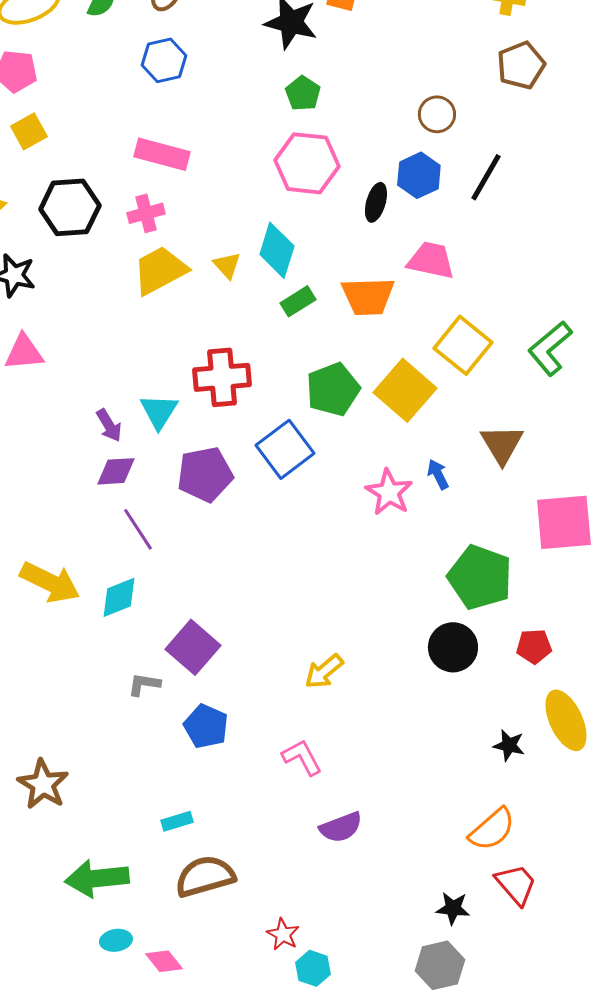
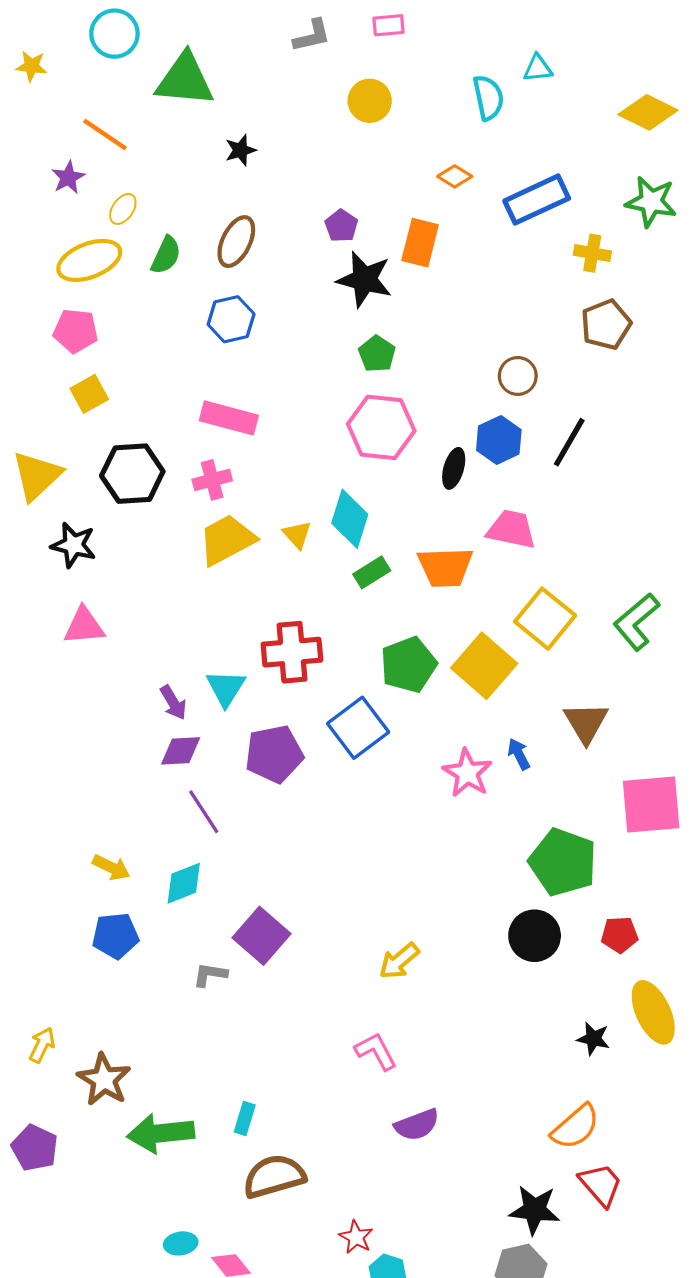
yellow arrow: (50, 582) -> (111, 867), size x0.6
blue pentagon: (206, 726) -> (116, 936), moved, turned -30
cyan rectangle: (177, 821) -> (245, 1118), turned -56
green arrow: (97, 878) -> (161, 1133), moved
black star: (453, 908) -> (535, 1210), size x1.4

